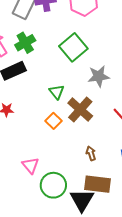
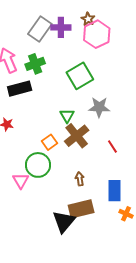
green triangle: (57, 92) -> (67, 116), moved
brown rectangle: (97, 184) -> (81, 209), turned -30
green circle: (53, 185) -> (38, 165), moved

